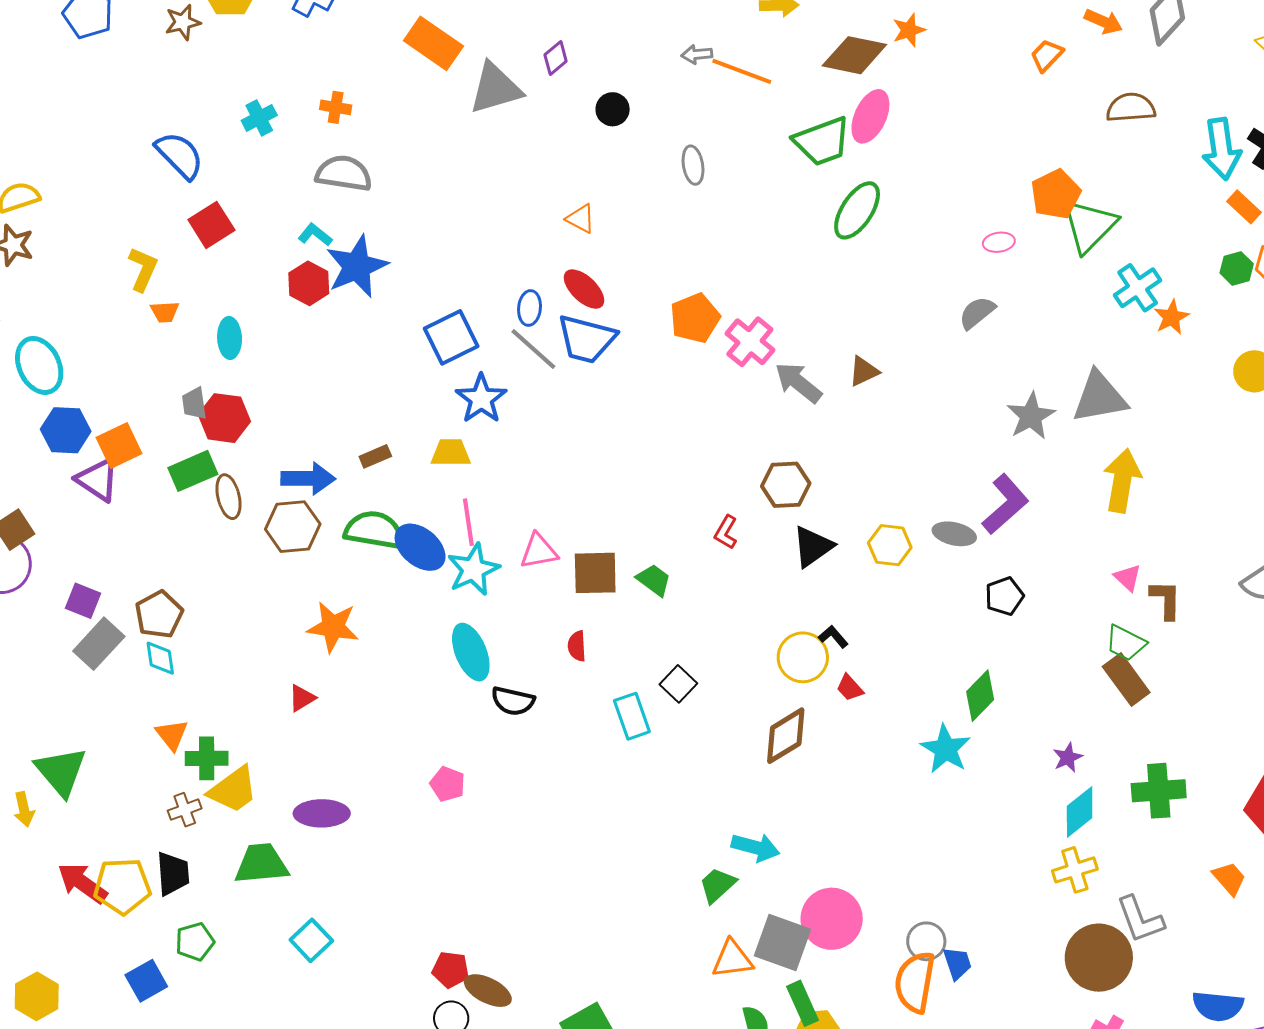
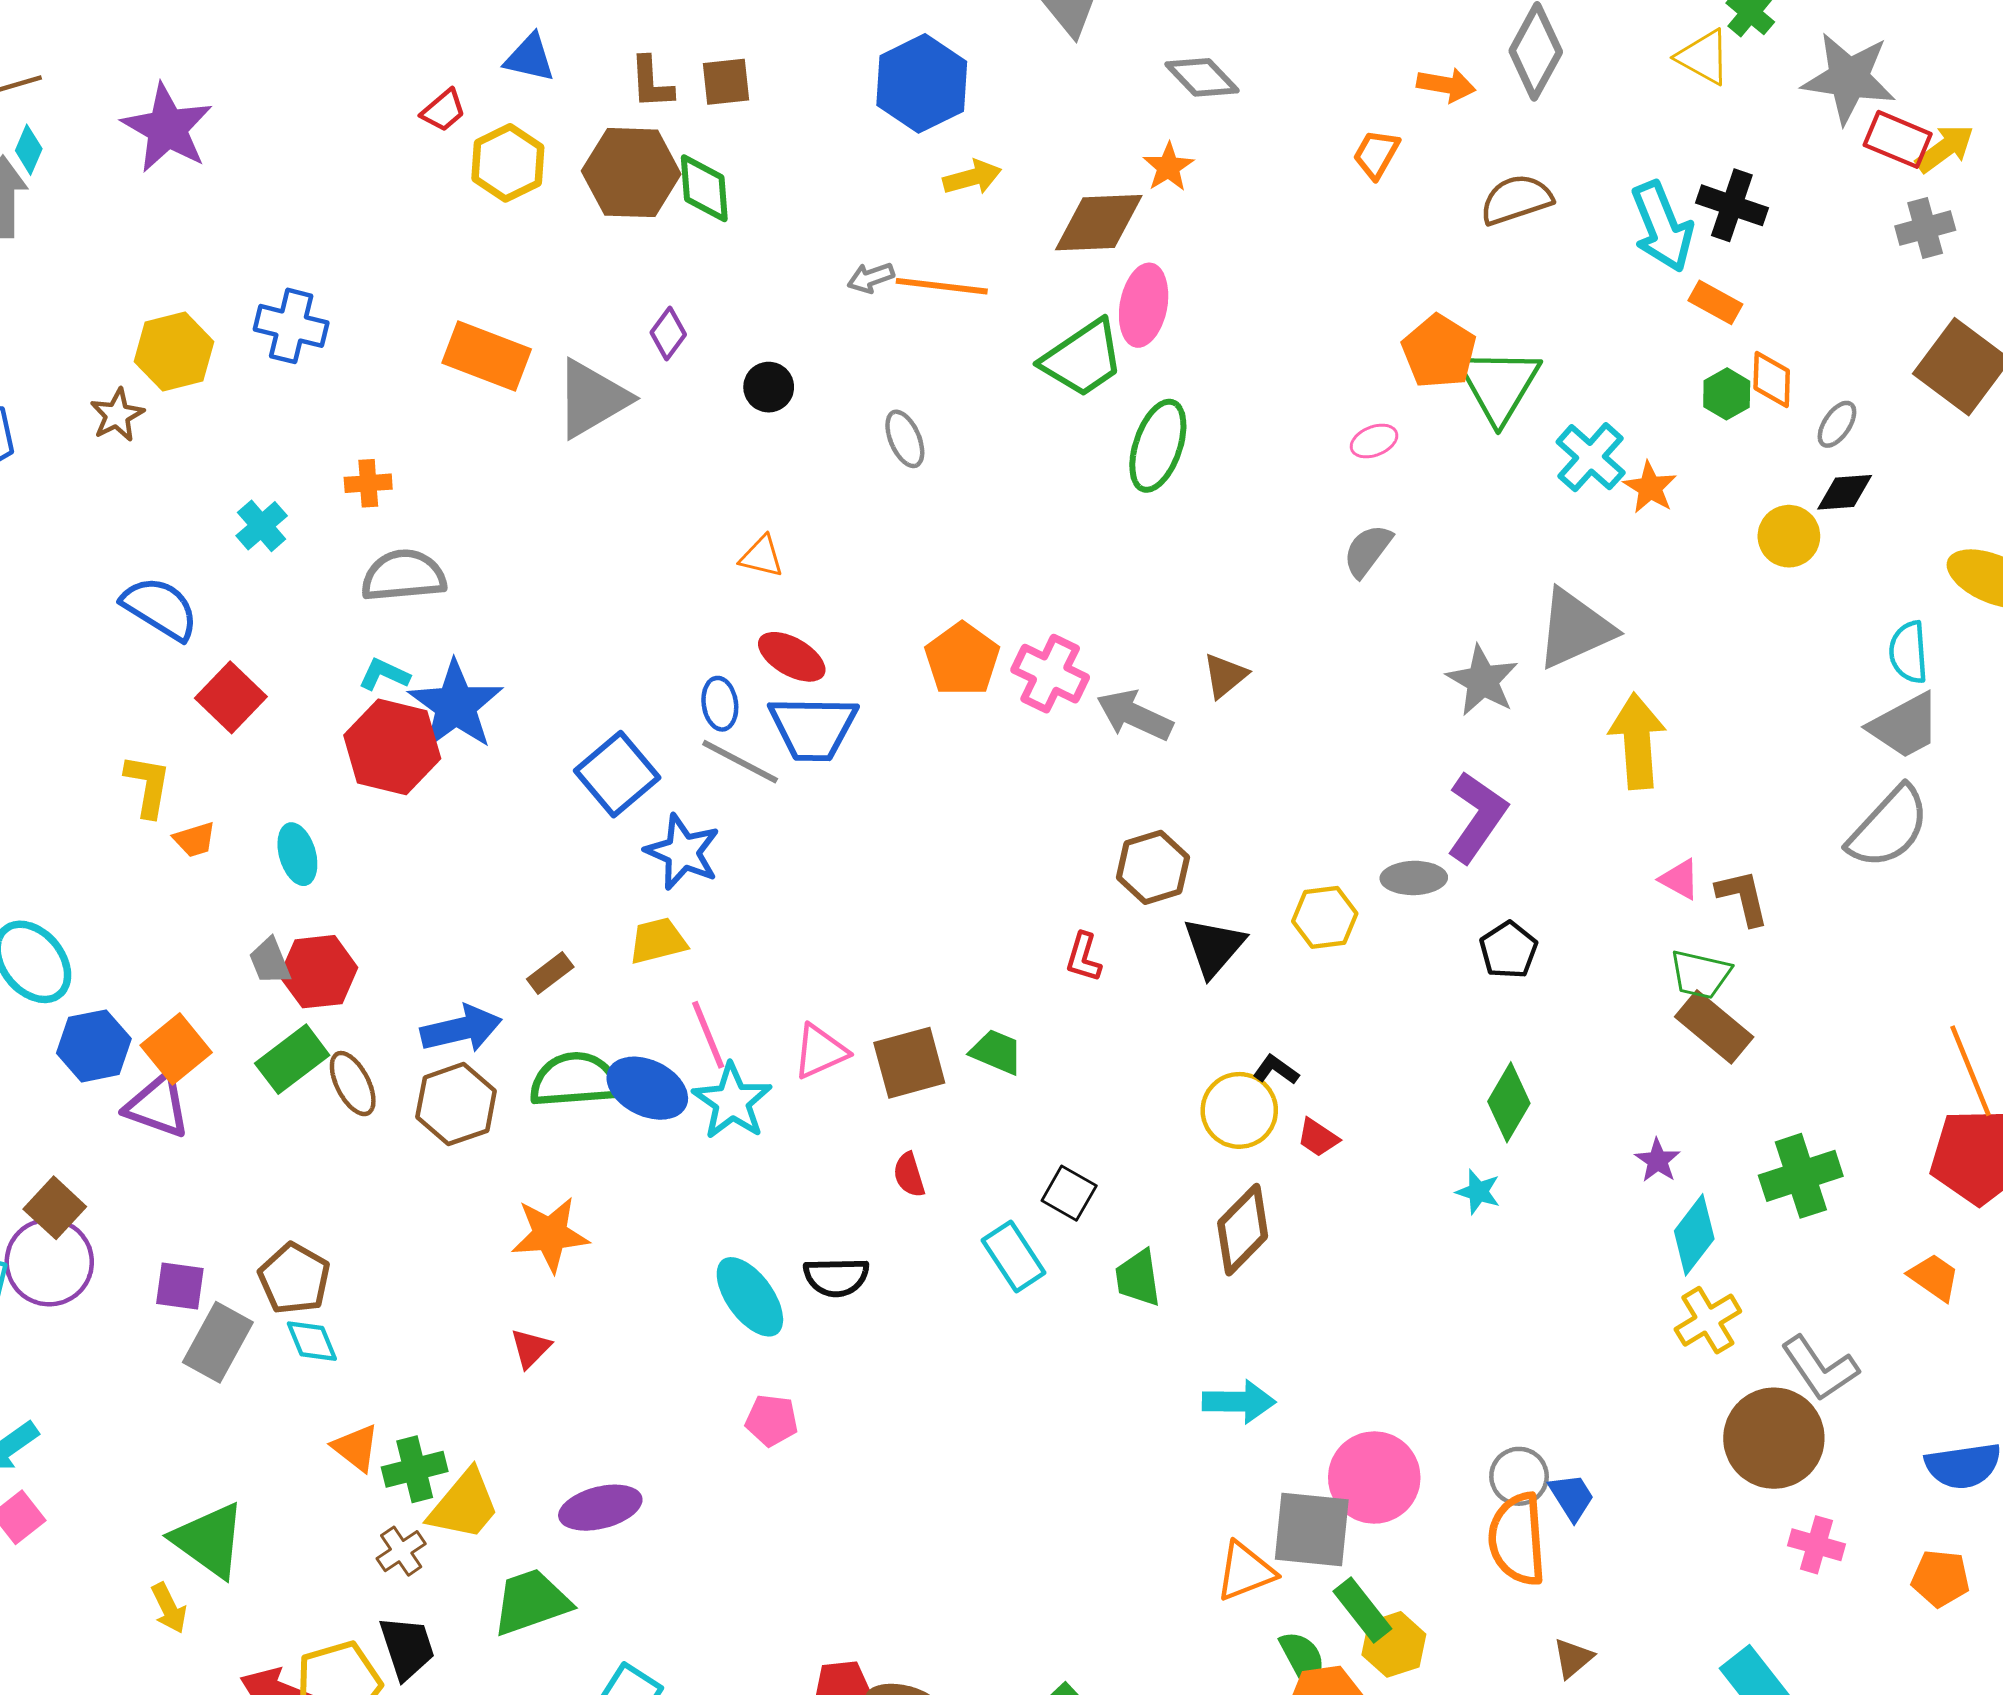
red hexagon: (309, 283) -> (392, 747), size x1.5
cyan ellipse: (471, 652) -> (750, 1297), moved
cyan star: (946, 749) -> (1478, 1192), size x0.6
green trapezoid: (717, 885) -> (1138, 1278), moved, turned -42

